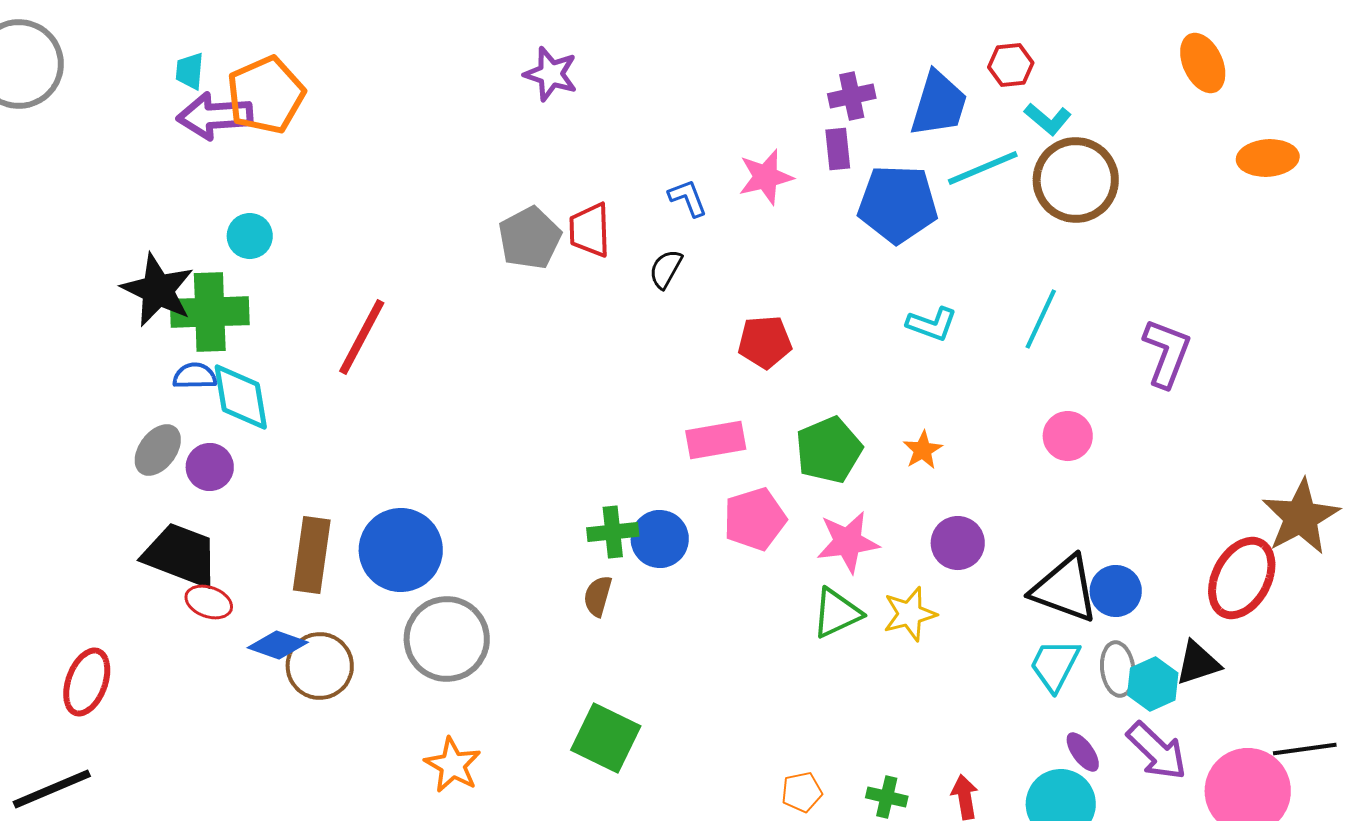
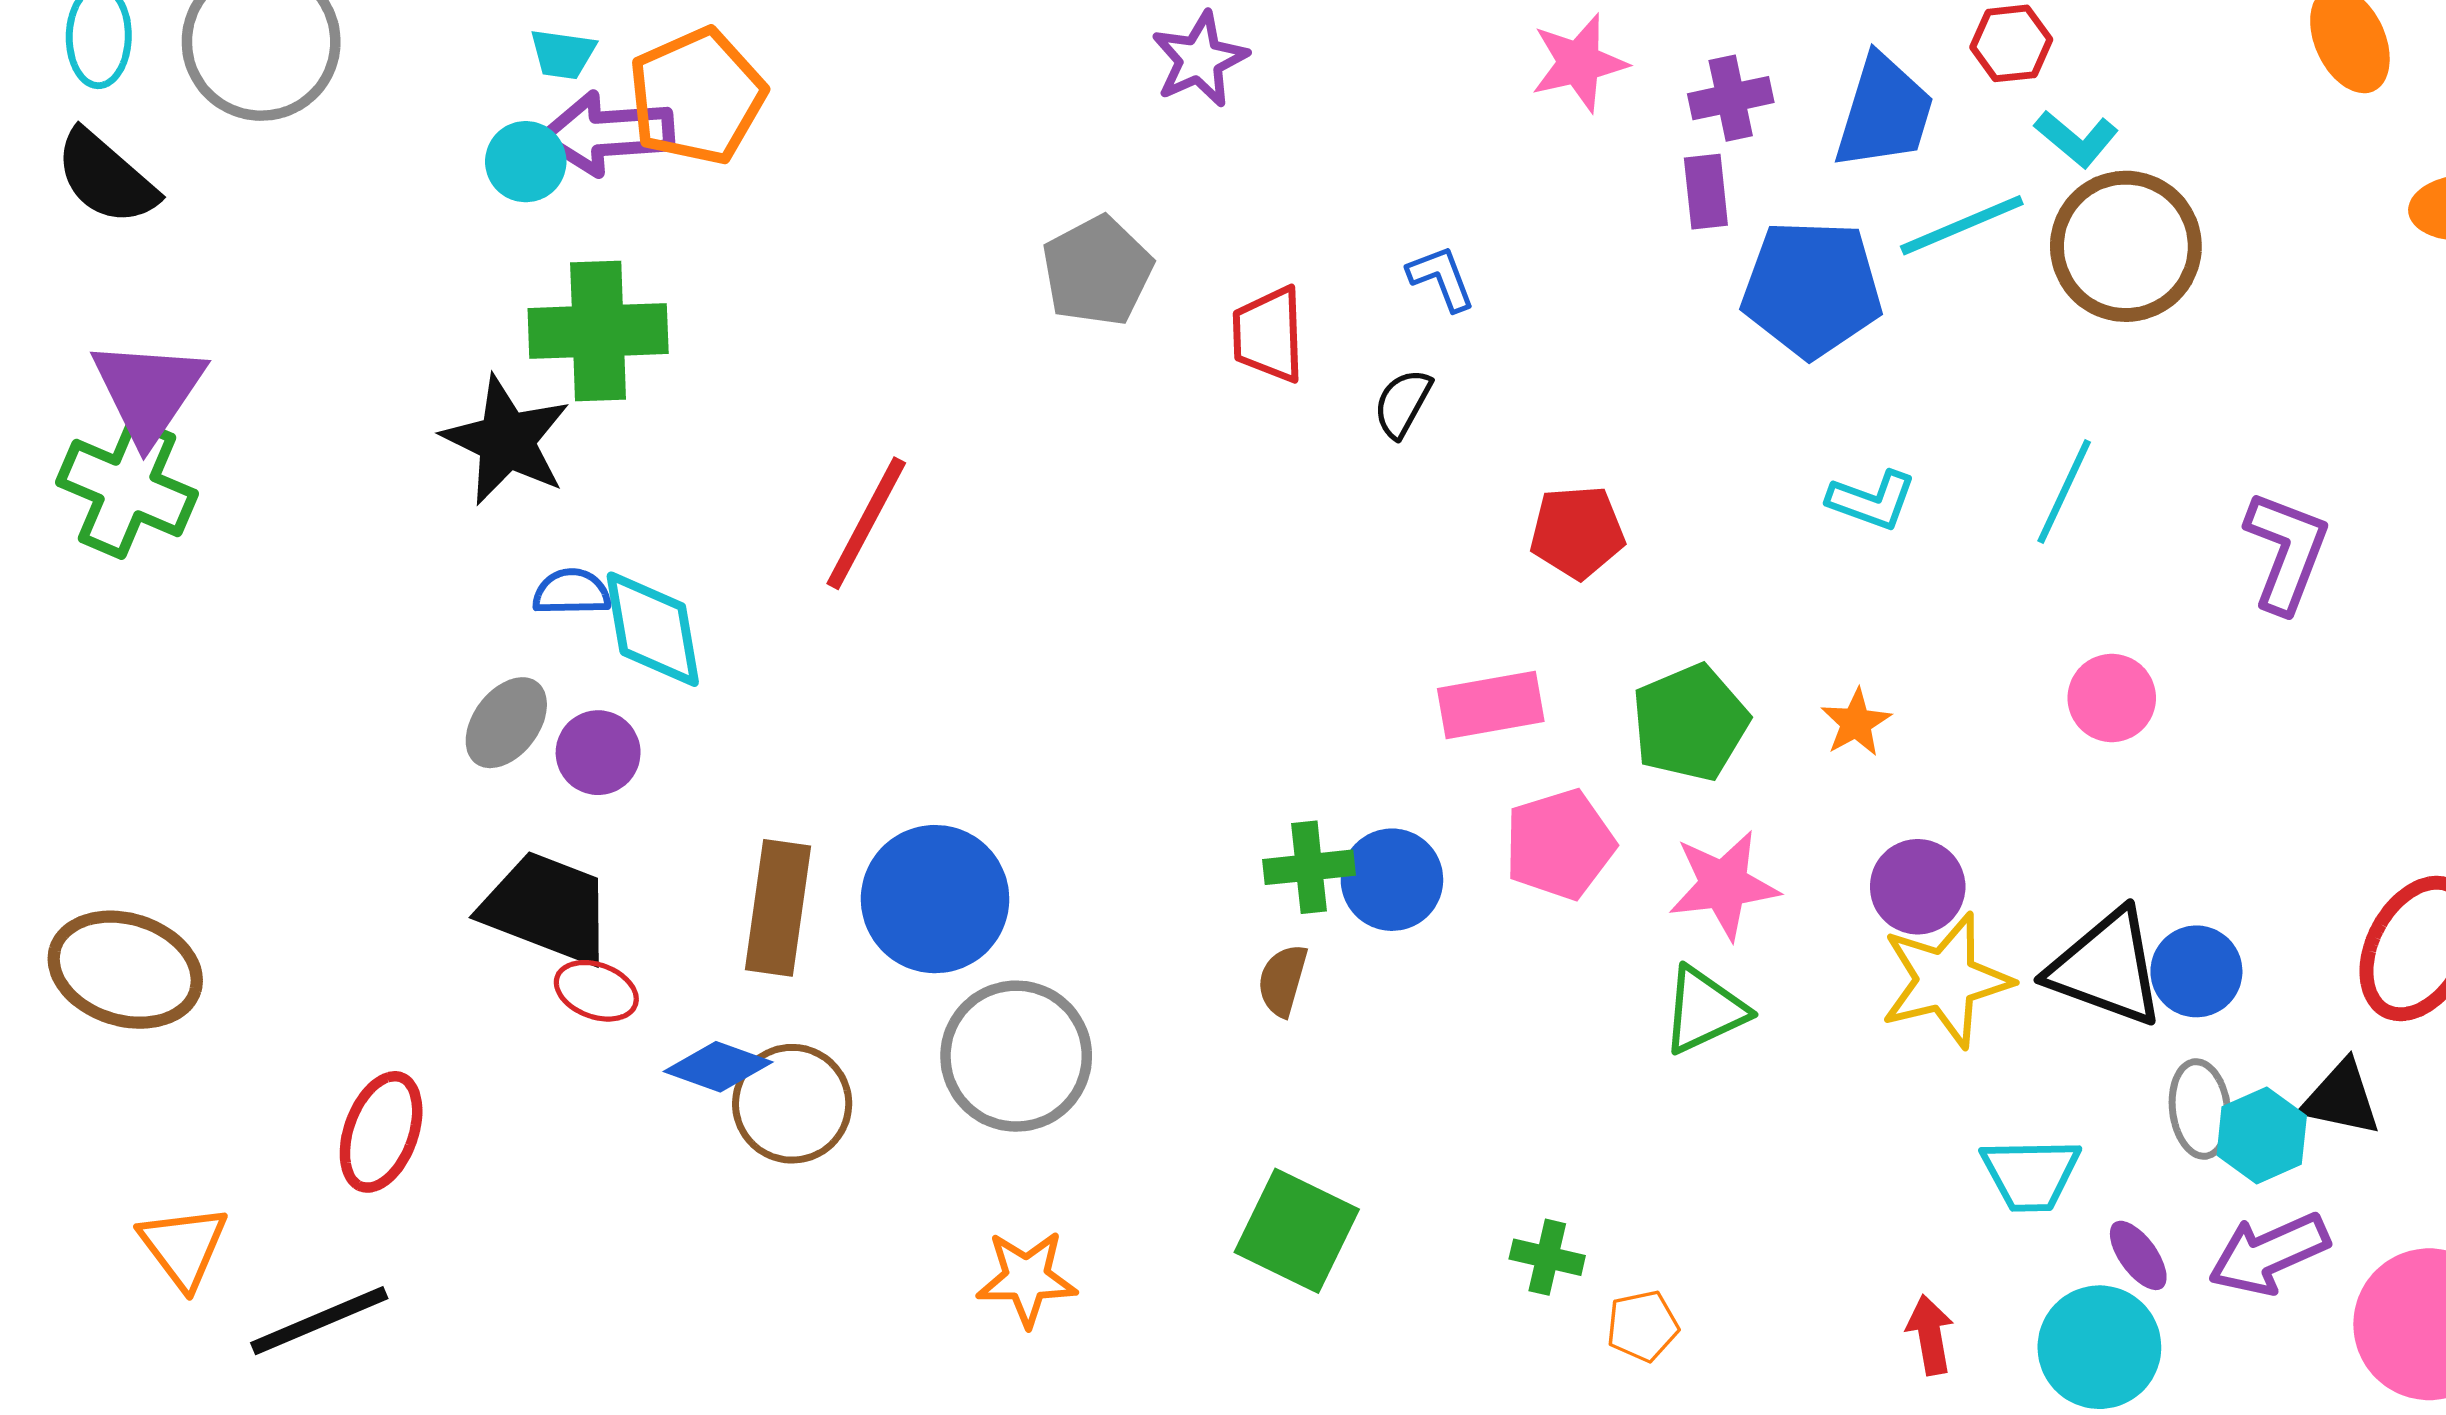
cyan trapezoid: (190, 71) -> (563, 54), turned -87
purple star: (551, 74) -> (1200, 59), turned 30
pink star: (766, 177) -> (1579, 63), moved
cyan circle: (250, 236) -> (526, 162), moved
gray pentagon: (530, 238) -> (1097, 271), moved
green cross: (210, 312) -> (598, 331), moved
yellow star: (910, 614) -> (1946, 980), moved, size x1.4
black triangle: (1198, 663) -> (2341, 1098), turned 30
cyan trapezoid: (1055, 665) -> (2031, 1174), moved, turned -118
purple arrow: (1157, 751) -> (2269, 1254), turned 112
orange star: (453, 765) -> (1027, 1278), turned -30
green cross: (887, 797) -> (1547, 1257), moved

